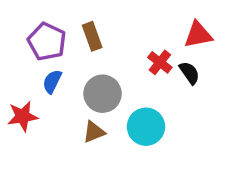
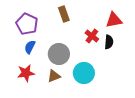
brown rectangle: (92, 36) -> (64, 14), moved
black semicircle: (189, 73) -> (109, 42), turned 40
red star: (23, 116) -> (26, 73), moved

